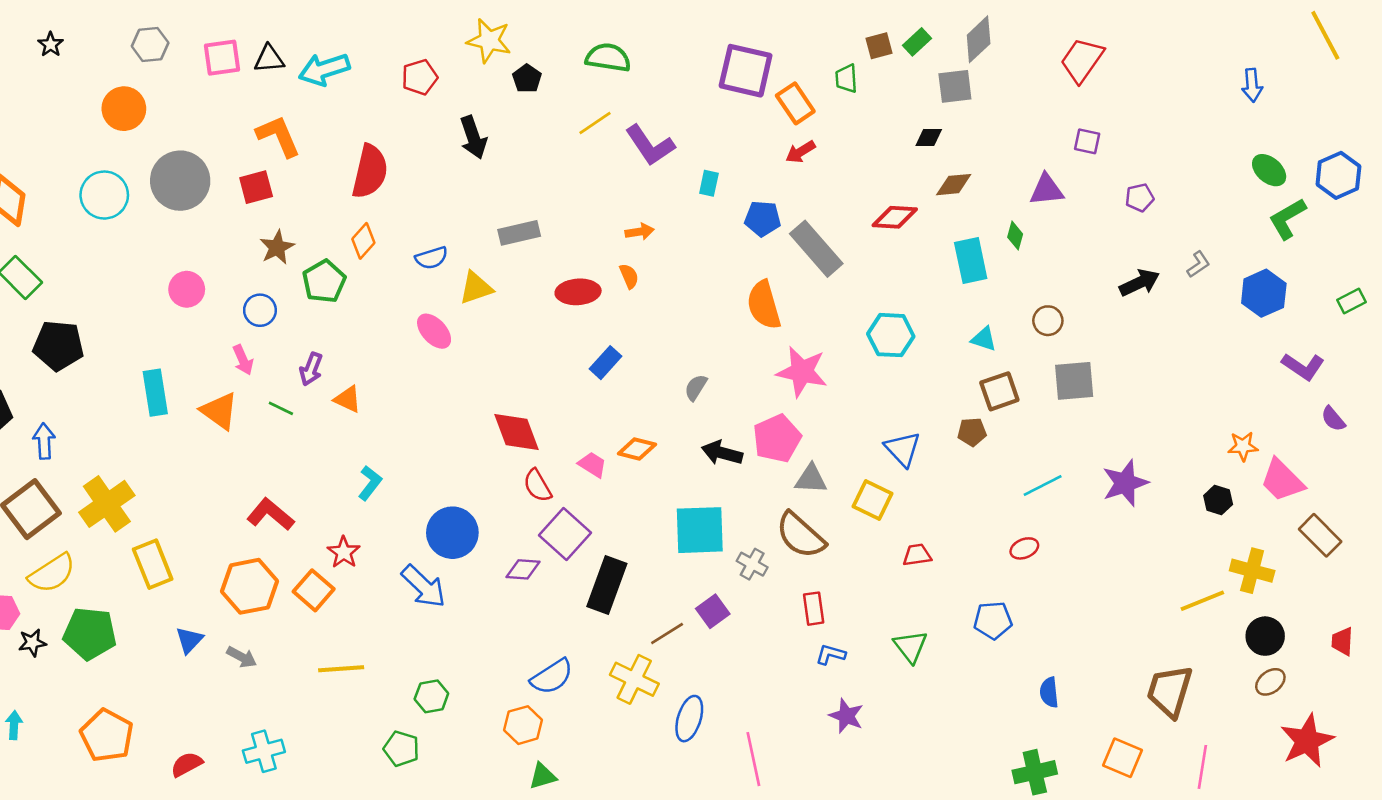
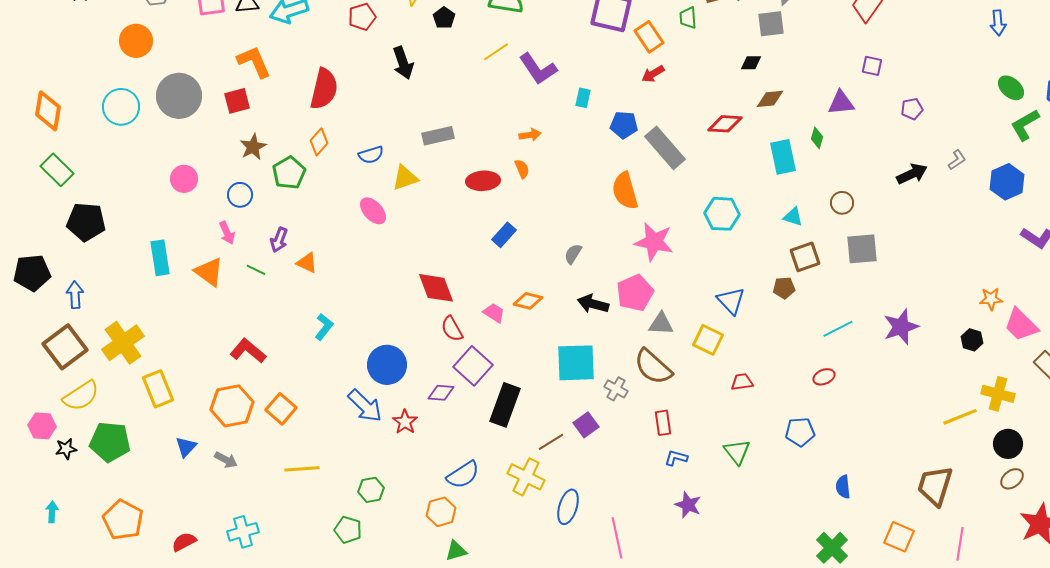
red star: (344, 552) -> (405, 422), moved
green cross: (1035, 772) -> (832, 548), turned -32

